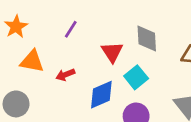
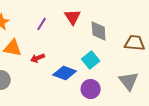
red triangle: (112, 52) -> (73, 17), moved
blue diamond: (101, 95) -> (65, 73), turned 45

